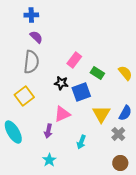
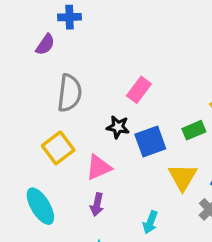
purple semicircle: (36, 37) -> (45, 45), moved, turned 80
green rectangle: (97, 73) -> (194, 130), moved, turned -56
pink triangle: (62, 114) -> (99, 167), moved

